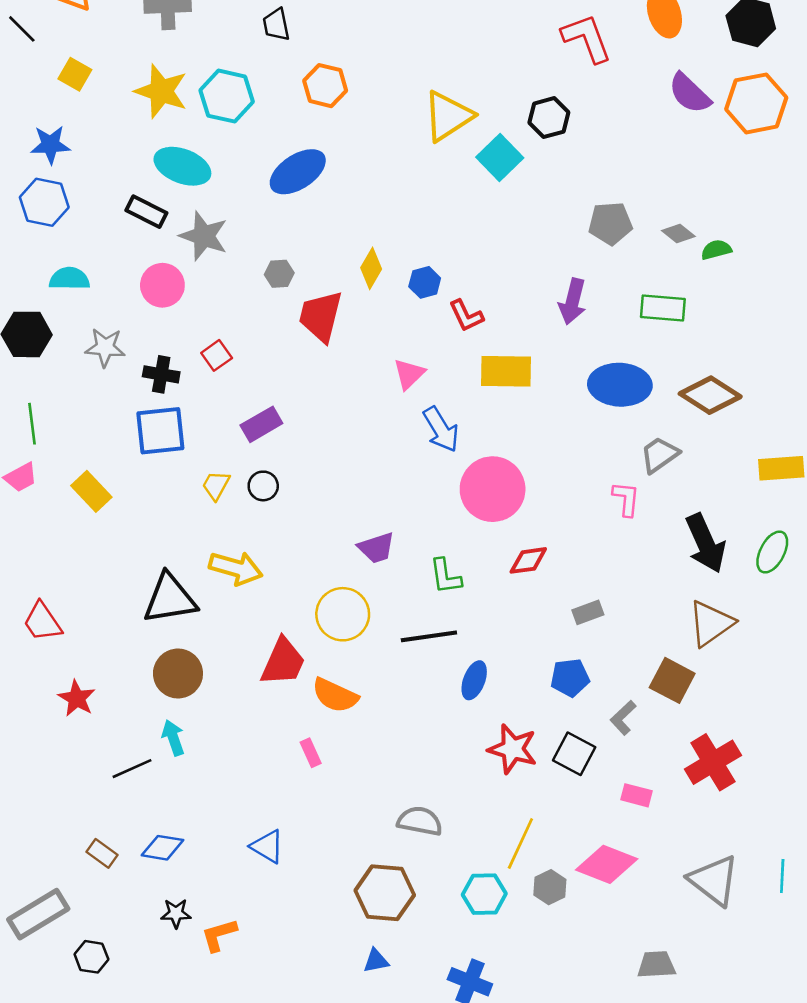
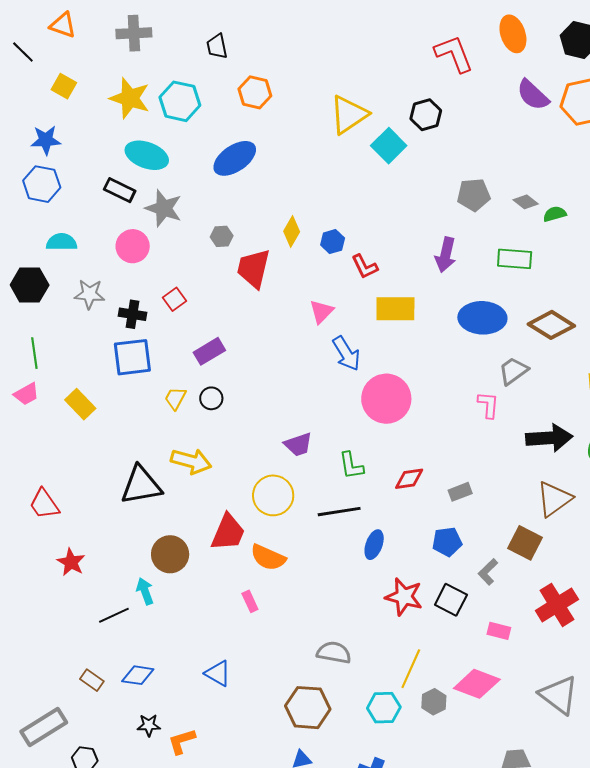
black arrow: (706, 543) -> (549, 438), turned -69
red diamond: (528, 560) -> (409, 479), moved
brown circle: (178, 674) -> (170, 554), moved

